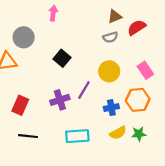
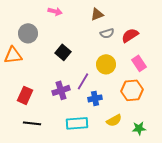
pink arrow: (53, 13) -> (55, 11), turned 96
brown triangle: (115, 16) -> (97, 14), moved
red semicircle: (137, 27) -> (130, 35), moved
blue cross: (111, 108) -> (95, 98), moved
green star: (139, 134) -> (139, 128), moved

